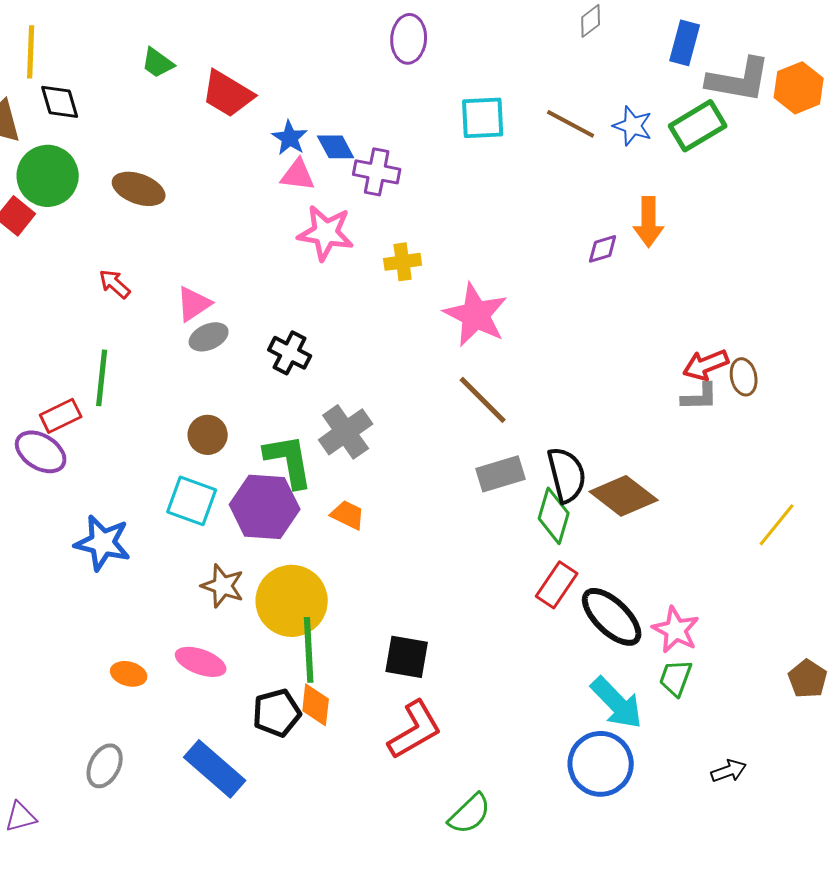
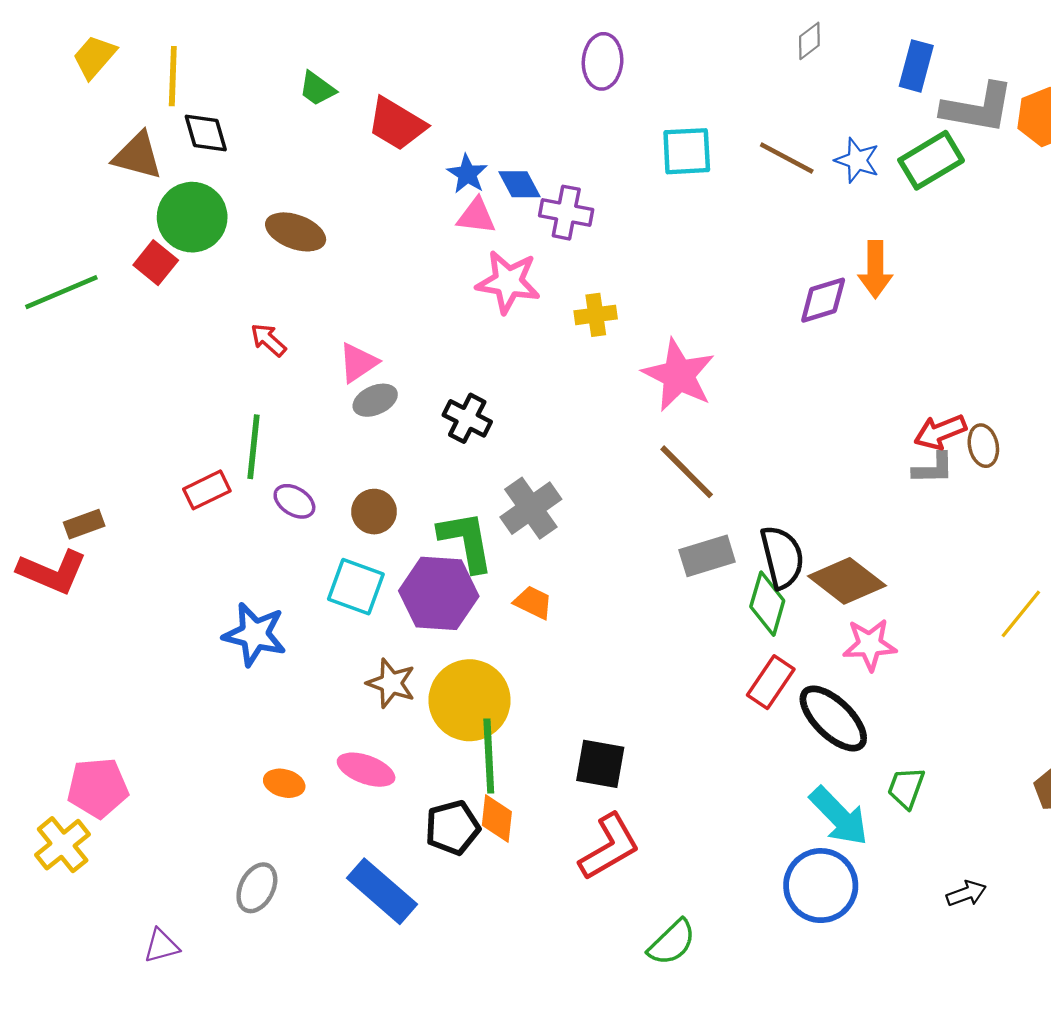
purple diamond: (603, 249) -> (823, 300), size x1.4
purple ellipse: (41, 452) -> (294, 501), moved, size x0.7
pink star: (676, 630) -> (870, 645), moved, turned -30

